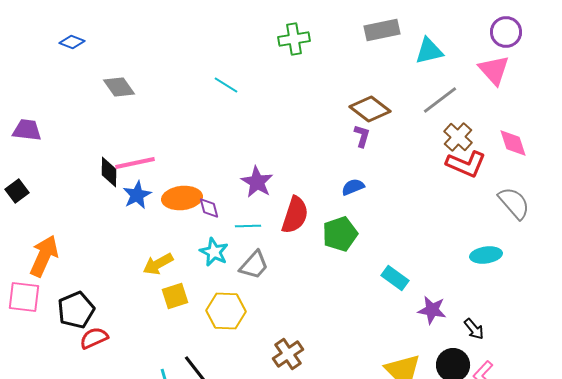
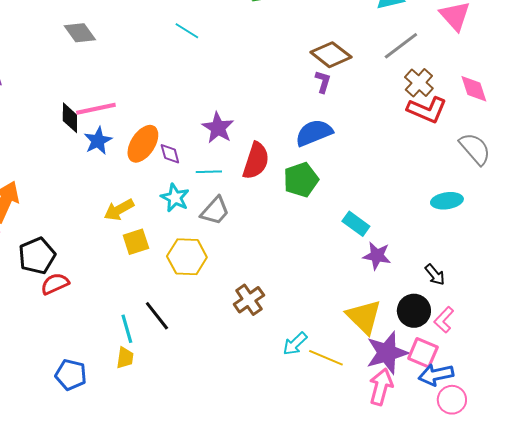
blue semicircle: (353, 187) -> (314, 133), size x1.6
orange ellipse: (182, 198) -> (143, 144), turned -51
purple star: (432, 310) -> (377, 256), moved

